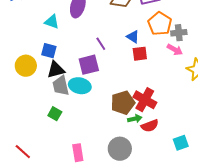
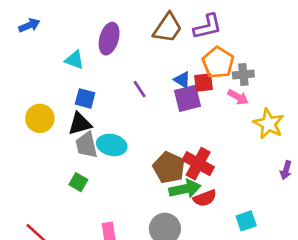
blue square: (49, 51) -> (85, 98), moved
red square: (140, 54) -> (203, 82), moved
purple square: (89, 65) -> (188, 98), moved
brown pentagon: (123, 103) -> (169, 168), turned -30
green arrow: (135, 119) -> (185, 189), size x1.6

